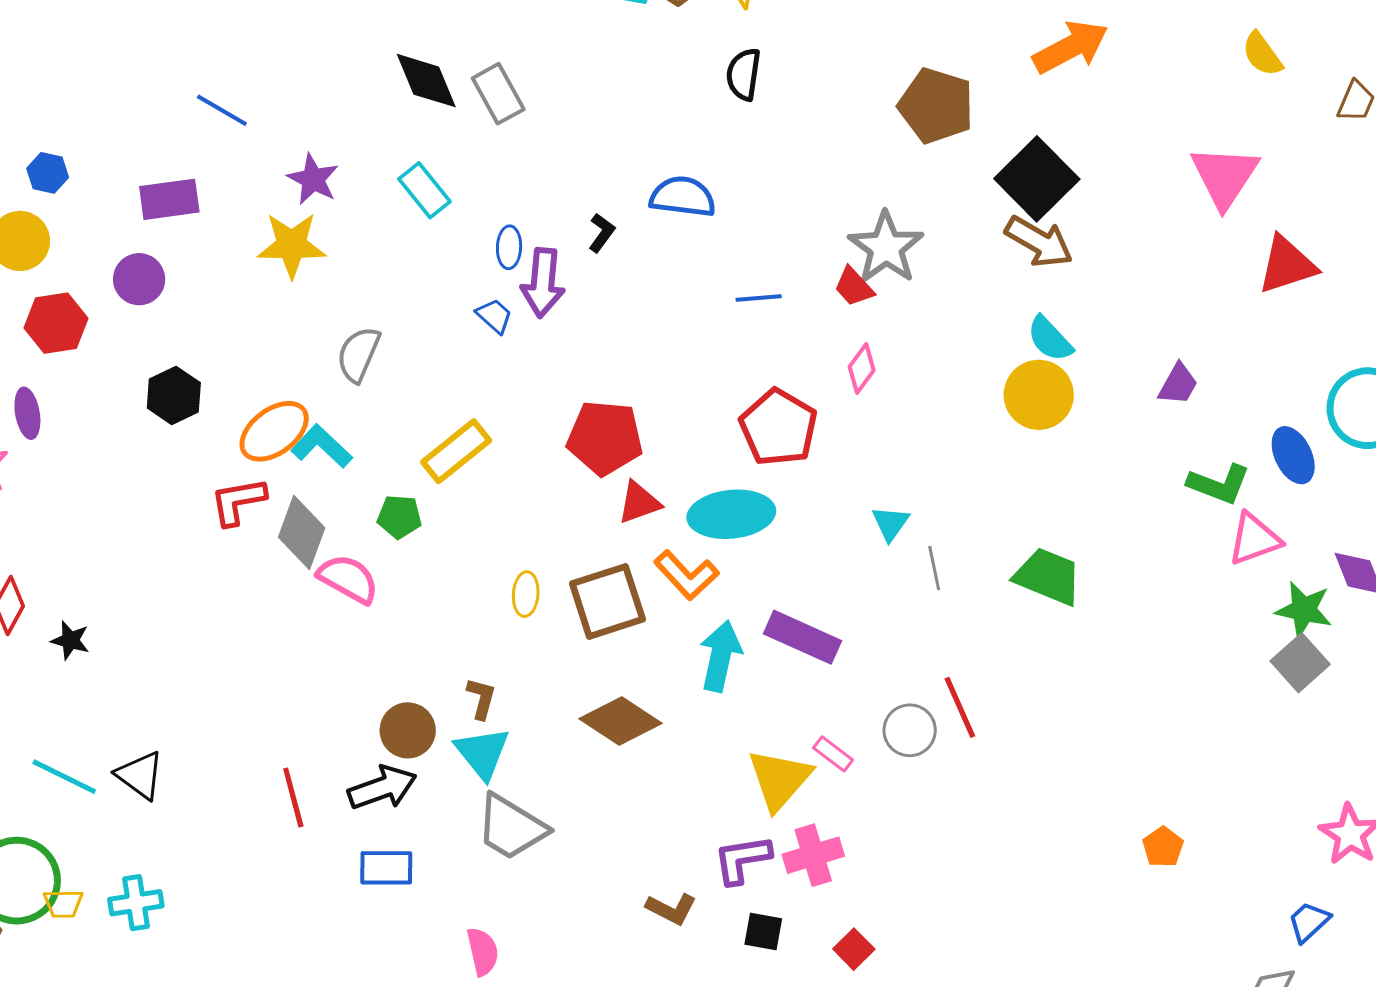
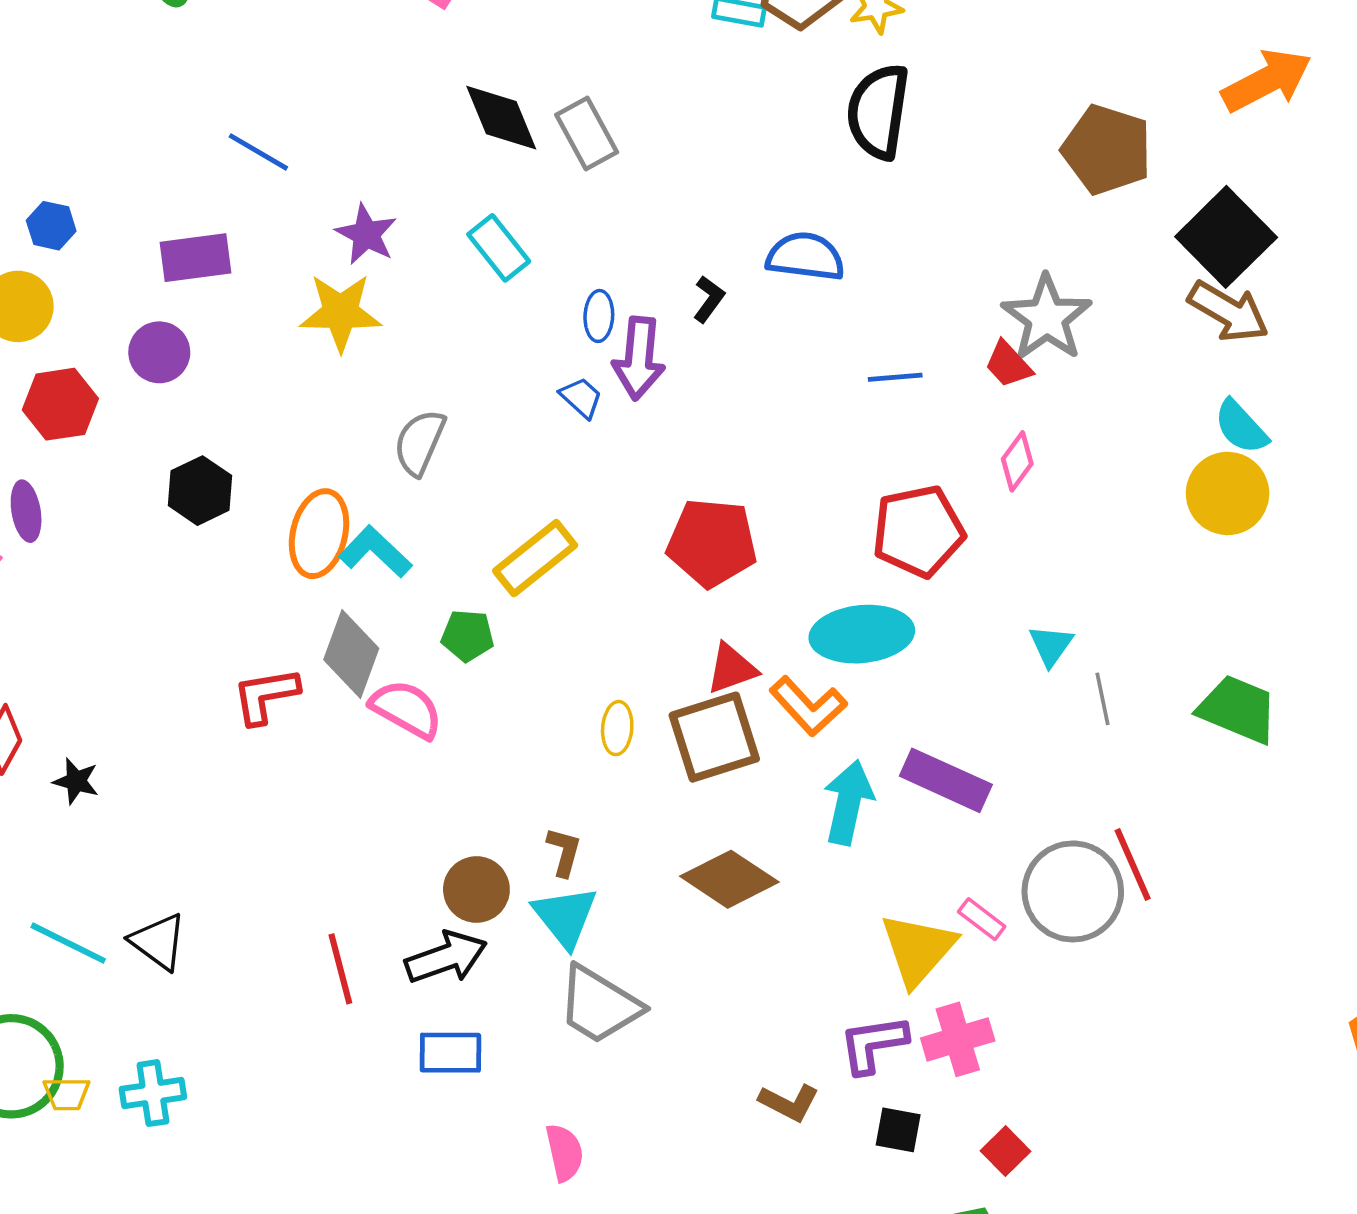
black semicircle: (744, 74) -> (878, 111), size x1.5
red pentagon: (779, 427) -> (918, 531), turned 30
orange ellipse: (274, 431) -> (319, 534), turned -40
red L-shape: (238, 501) -> (266, 696), moved
red triangle: (639, 503) -> (732, 669), moved
gray circle: (910, 730) -> (1073, 891), size x1.6

